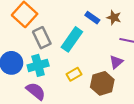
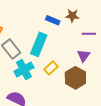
cyan cross: (38, 65) -> (24, 69), moved
yellow rectangle: (74, 74) -> (51, 68), moved

